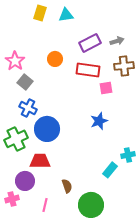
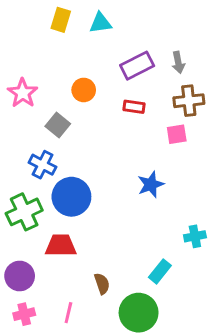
gray arrow: (117, 41) -> (178, 63), turned 96
red rectangle: (88, 70) -> (134, 107), size x0.6
gray square: (25, 82) -> (58, 125), moved
pink square: (106, 88) -> (177, 134), moved
cyan rectangle: (110, 170) -> (160, 271), moved
purple circle: (25, 181) -> (20, 276), moved
pink cross: (12, 199) -> (24, 314), moved

